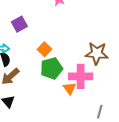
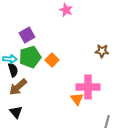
brown star: (97, 53) -> (102, 51), moved, size x0.6
green pentagon: (51, 68) -> (30, 57), moved

